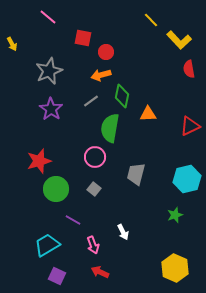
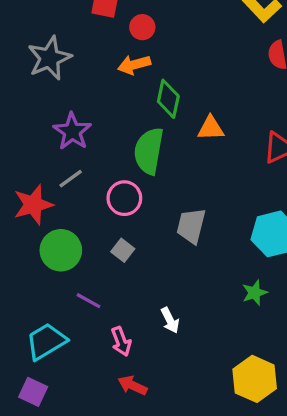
gray line: (91, 101) -> (71, 179), moved
purple star: (51, 109) -> (72, 131), moved
purple square: (57, 276) -> (33, 392), moved

